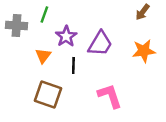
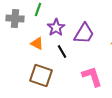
orange triangle: (43, 56) -> (37, 43), turned -40
black line: (73, 65) -> (62, 51), turned -32

